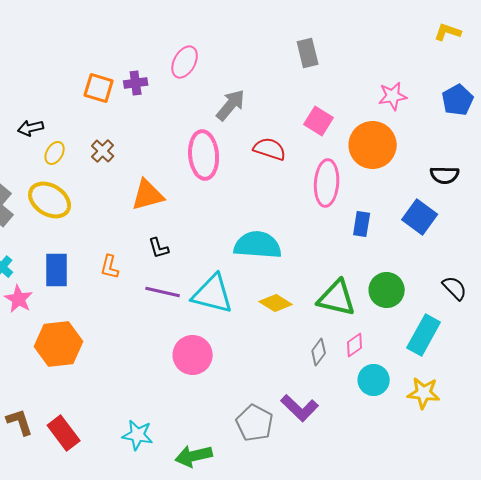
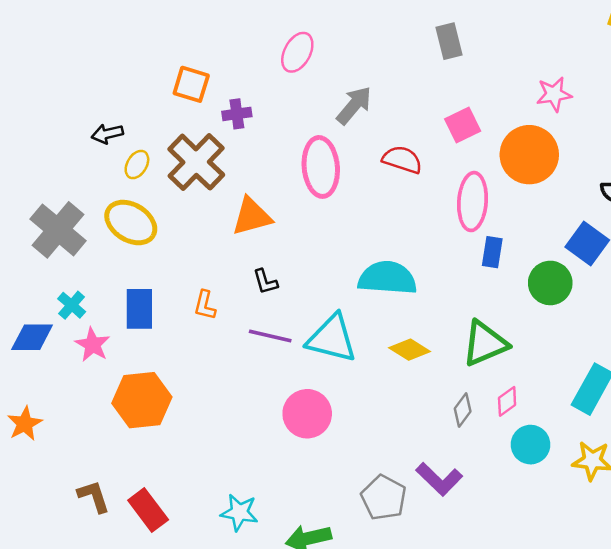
purple cross: (136, 83) -> (237, 114), moved
pink square: (319, 121) -> (463, 125), turned 32
brown cross: (103, 151) -> (196, 162), size x2.0
blue rectangle: (362, 224) -> (492, 252), moved
green circle: (387, 290) -> (550, 283), moved
green triangle: (337, 298) -> (485, 343), turned -36

